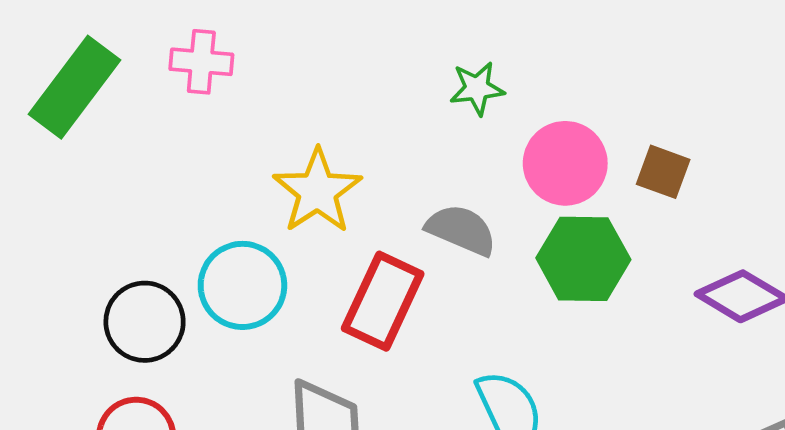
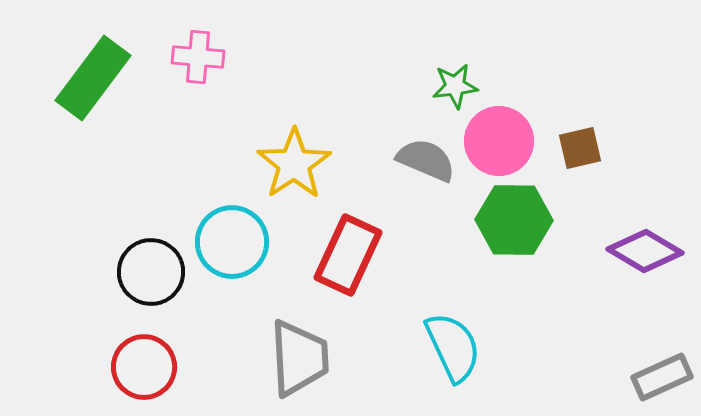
green star: (477, 88) -> (455, 86), moved
brown square: (663, 172) -> (580, 148), turned -33
gray semicircle: (461, 230) -> (426, 160), moved

